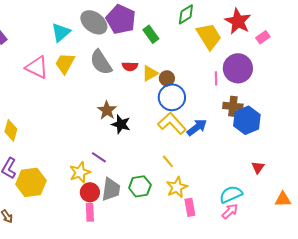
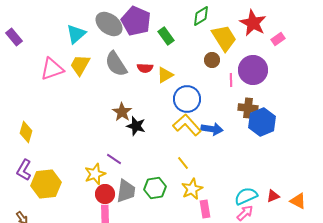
pink triangle: (37, 67) -> (52, 69), turned -45
brown circle: (167, 78) -> (212, 60), moved
blue arrow: (197, 127) -> (212, 129), turned 45
red triangle: (258, 167) -> (273, 196), moved, turned 32
orange triangle: (283, 199) -> (298, 201), turned 30

